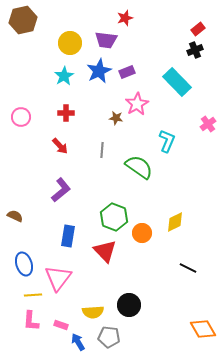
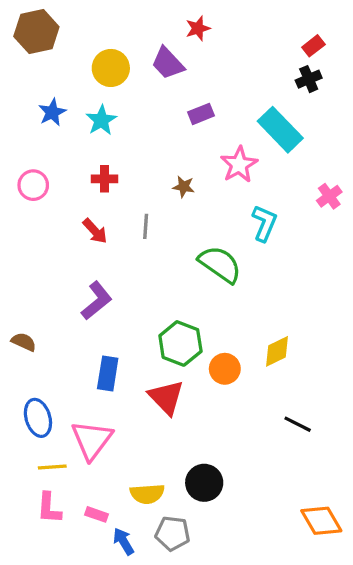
purple trapezoid: (106, 40) -> (168, 63), turned 40
blue star: (99, 71) -> (52, 112), moved, size x0.7
pink star: (137, 104) -> (239, 165), moved
gray line: (102, 150) -> (146, 226), moved

